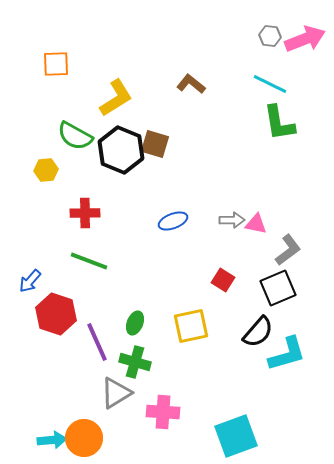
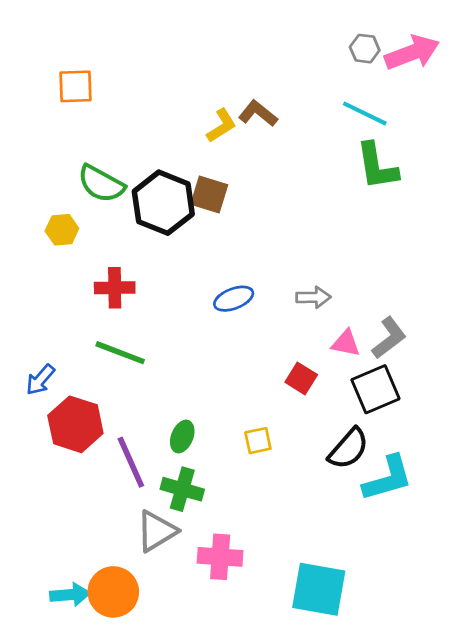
yellow L-shape: (116, 98) -> (221, 126), moved, size x0.7
pink triangle: (256, 224) -> (346, 343), moved
yellow square: (191, 326) -> (258, 441), size x0.6
cyan square: (236, 436) -> (319, 589), turned 30

